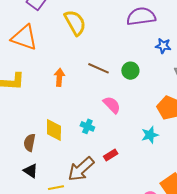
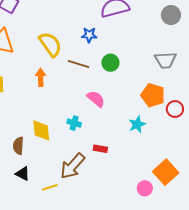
yellow semicircle: (75, 23) -> (50, 44), moved
blue star: (163, 46) -> (89, 35), moved
red rectangle: (111, 155) -> (100, 149), turned 48

